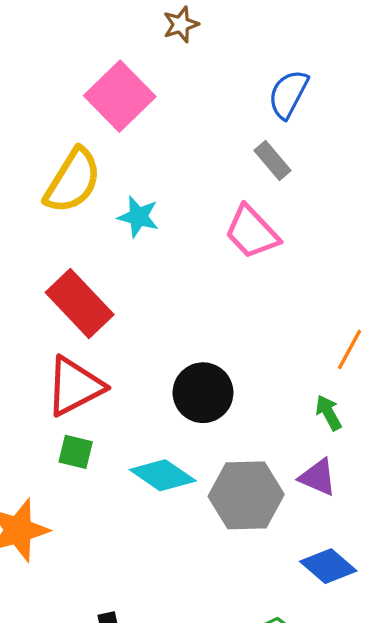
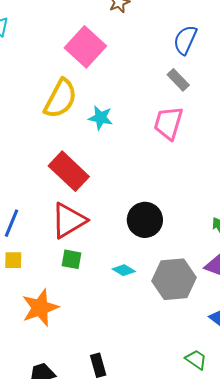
pink trapezoid: (252, 232) -> (168, 123), turned 63
cyan diamond: (163, 475) -> (124, 270), size x0.6

